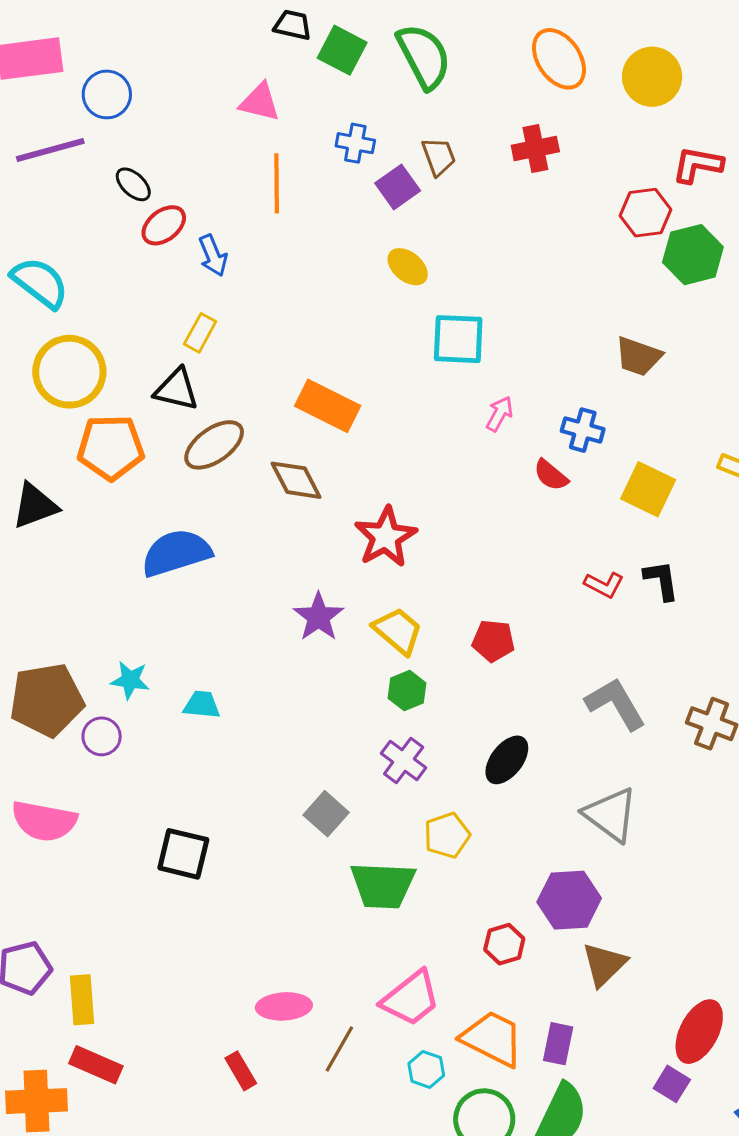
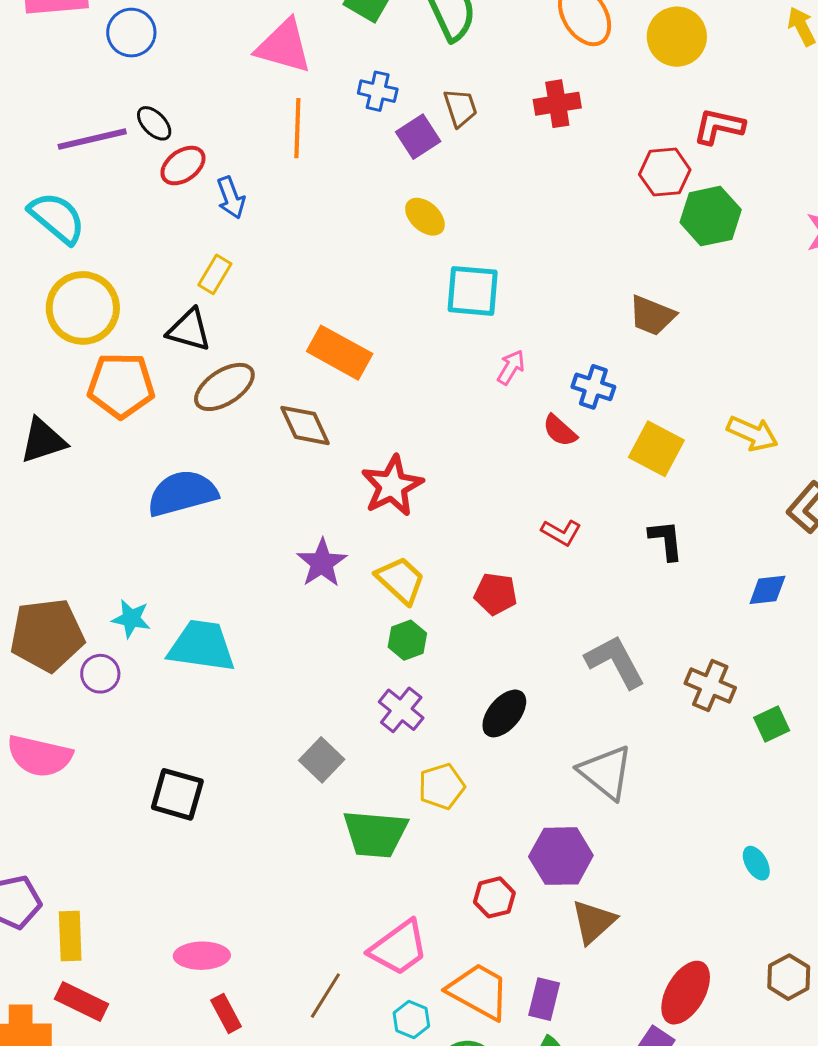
pink triangle: (260, 102) -> (284, 46), size x1.4
purple line: (50, 150) -> (92, 139), moved
red L-shape: (604, 585) -> (561, 532), moved
cyan trapezoid: (202, 705) -> (202, 646), size x1.8
pink ellipse: (284, 1006) -> (202, 956), moved

